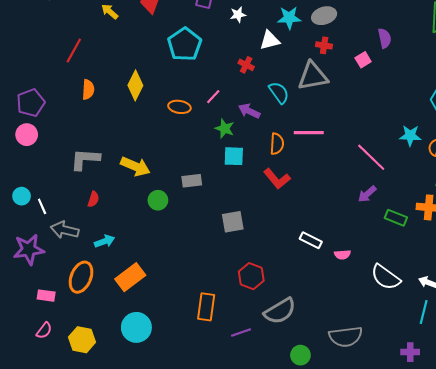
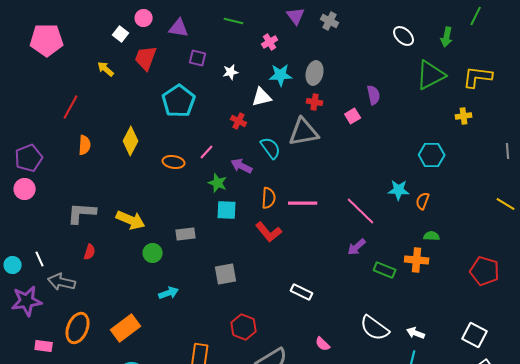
gray ellipse: (324, 16) -> (315, 73), turned -60
pink line: (309, 133) -> (303, 203), moved
cyan circle: (22, 196) -> (13, 265), moved
cyan arrow: (105, 241) -> (169, 293), moved
pink semicircle: (343, 255) -> (323, 344), moved, turned 49

